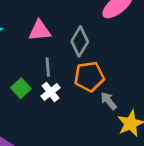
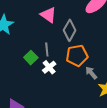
pink triangle: (40, 31) -> (48, 15), moved, turned 42
green square: (21, 88) -> (31, 58), moved

